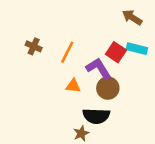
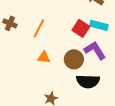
purple L-shape: (99, 68) -> (95, 50), moved
black semicircle: (96, 116) -> (88, 81), moved

